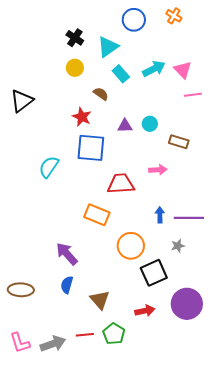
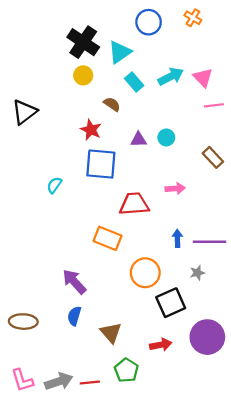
black cross: (75, 38) -> (83, 42), size x1.6
brown rectangle: (179, 142) -> (213, 157), moved, turned 30
cyan semicircle: (49, 167) -> (54, 185), size x0.7
red line: (85, 335) -> (90, 382), moved

